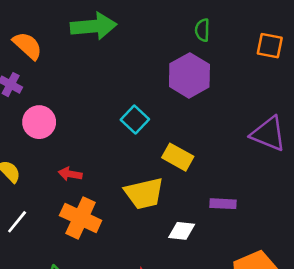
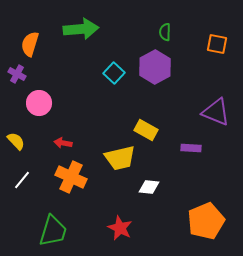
orange semicircle: (27, 46) -> (30, 44), turned -115
cyan square: (135, 119) -> (114, 73), moved
purple rectangle: (223, 204) -> (191, 148), moved

